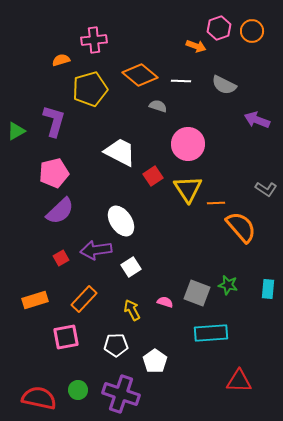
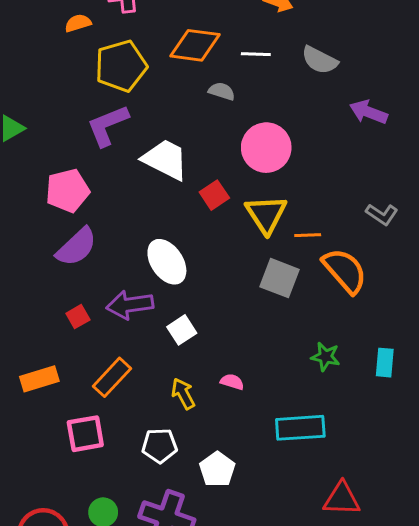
orange diamond: (140, 75) -> (195, 45), turned -32
purple L-shape: (54, 121) -> (108, 125), moved, turned -128
gray square: (197, 293) -> (280, 278), moved

